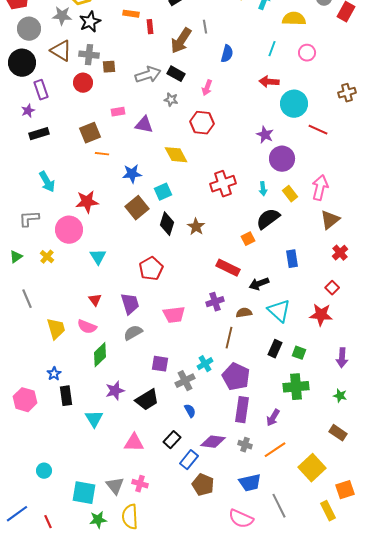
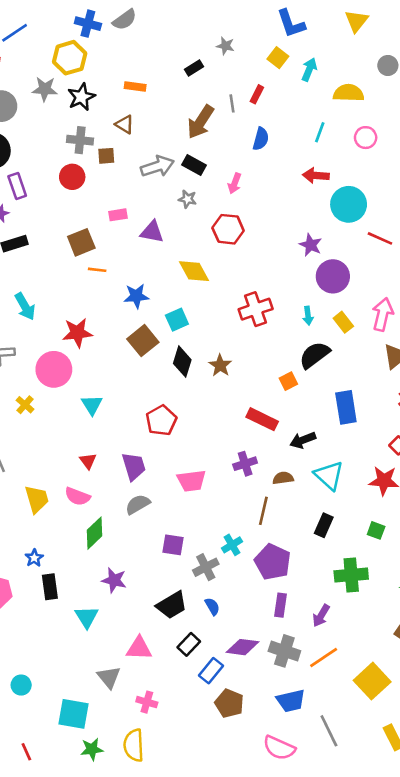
red rectangle: (150, 27) -> (257, 94), moved, turned 32
brown triangle: (61, 51) -> (125, 124), moved, size x0.7
blue rectangle: (292, 259) -> (346, 407), size x1.4
green square: (299, 353) -> (376, 530), moved
purple star: (115, 391) -> (114, 580), turned 30
black trapezoid: (147, 400) -> (172, 605), moved
purple rectangle: (242, 410) -> (280, 605), size x0.7
gray cross: (245, 445) -> (284, 651), size x1.6
gray triangle: (115, 486) -> (109, 677), moved

